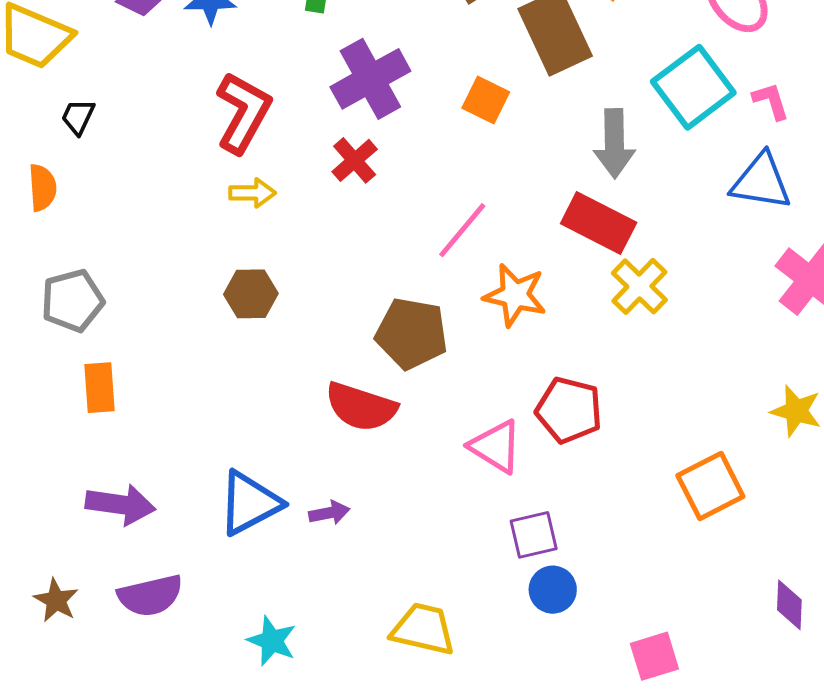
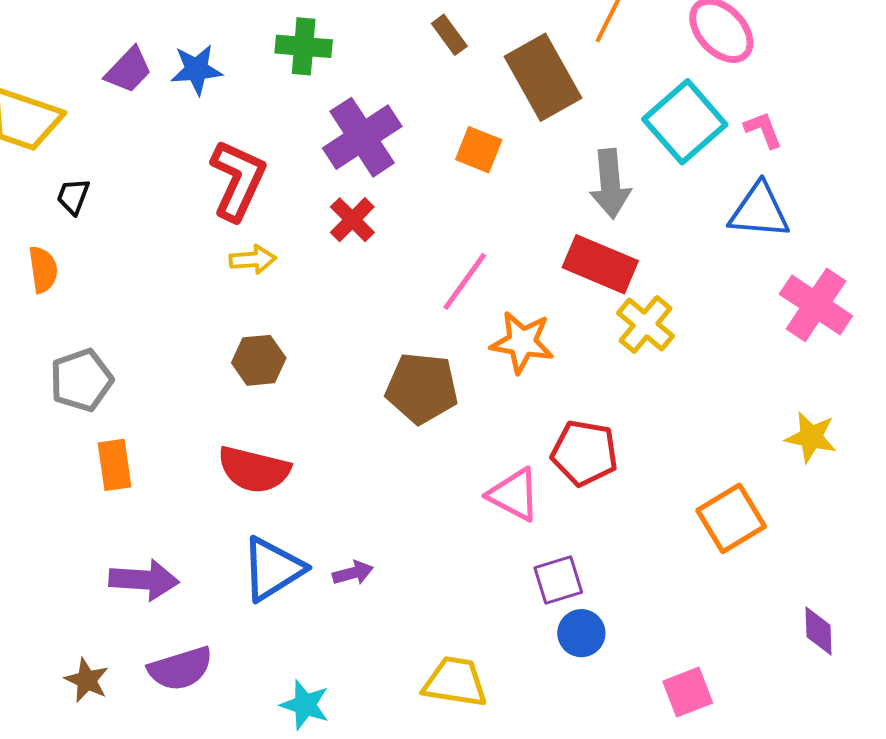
red semicircle: (361, 407) -> (254, 470), moved

